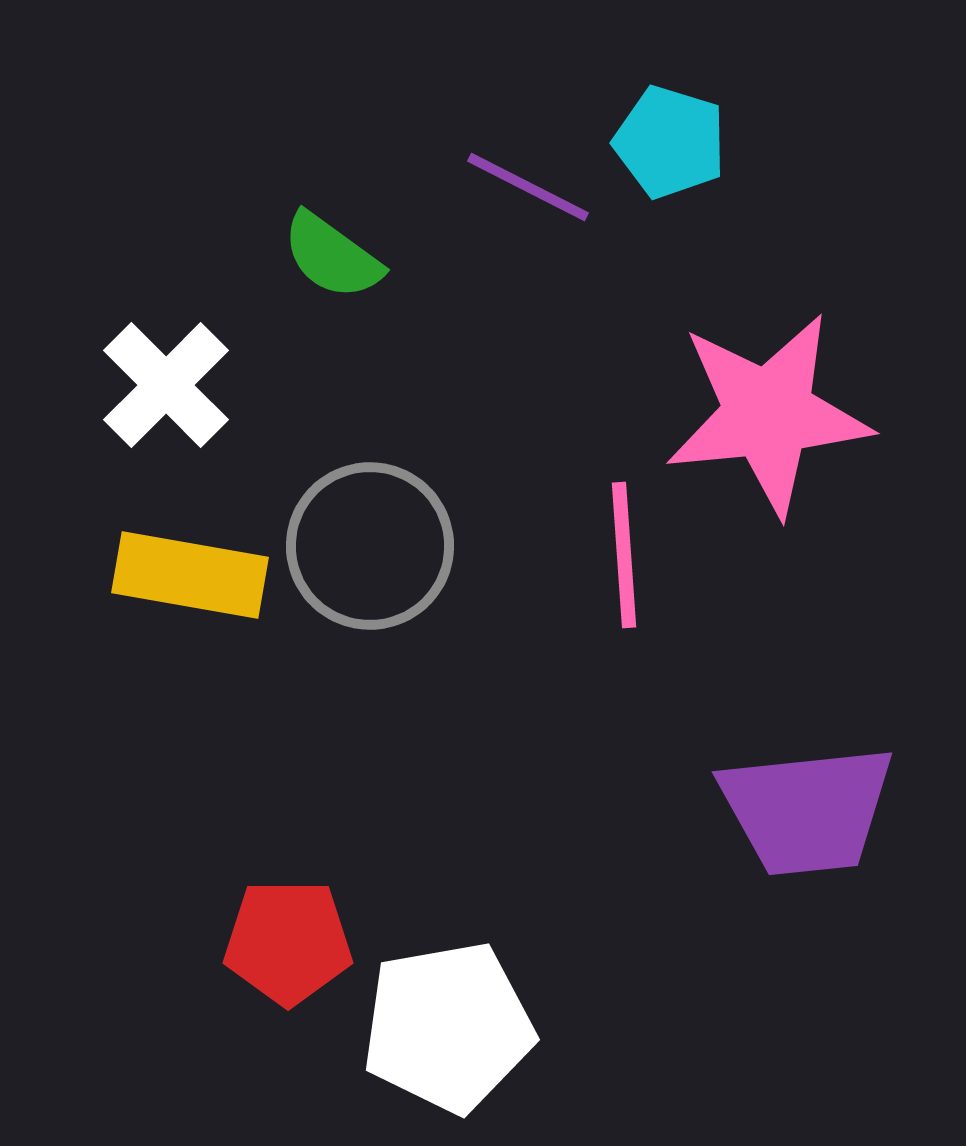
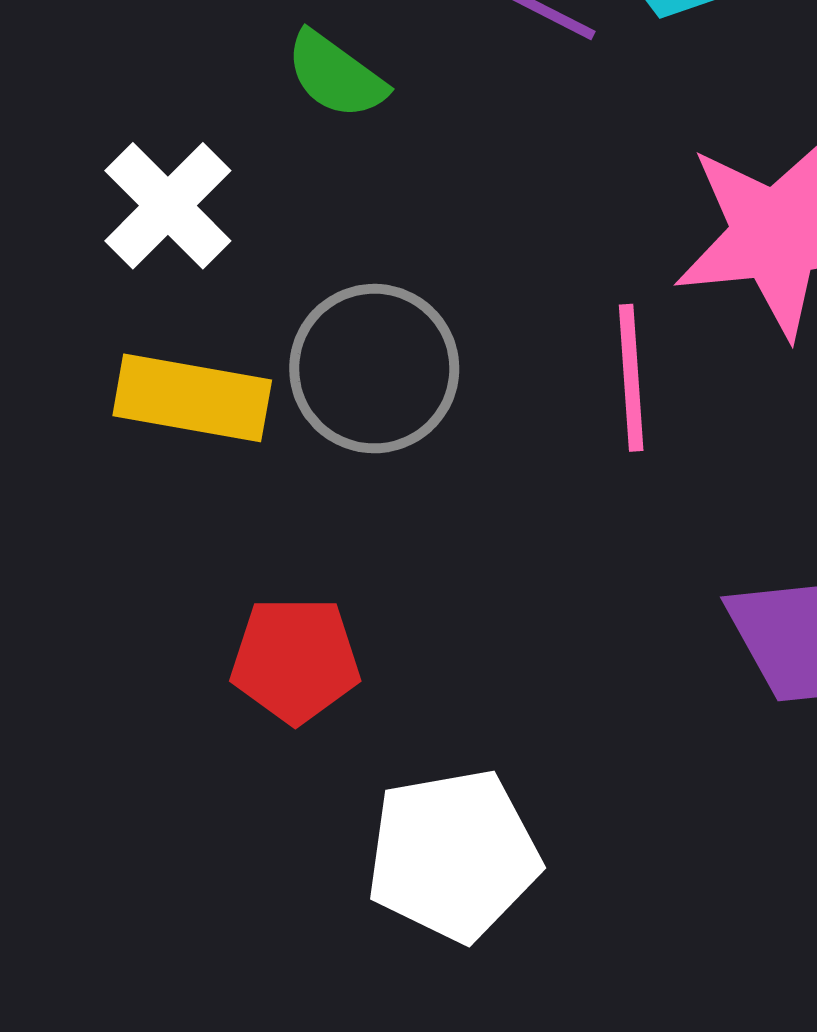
red pentagon: (288, 942) -> (295, 660), moved

